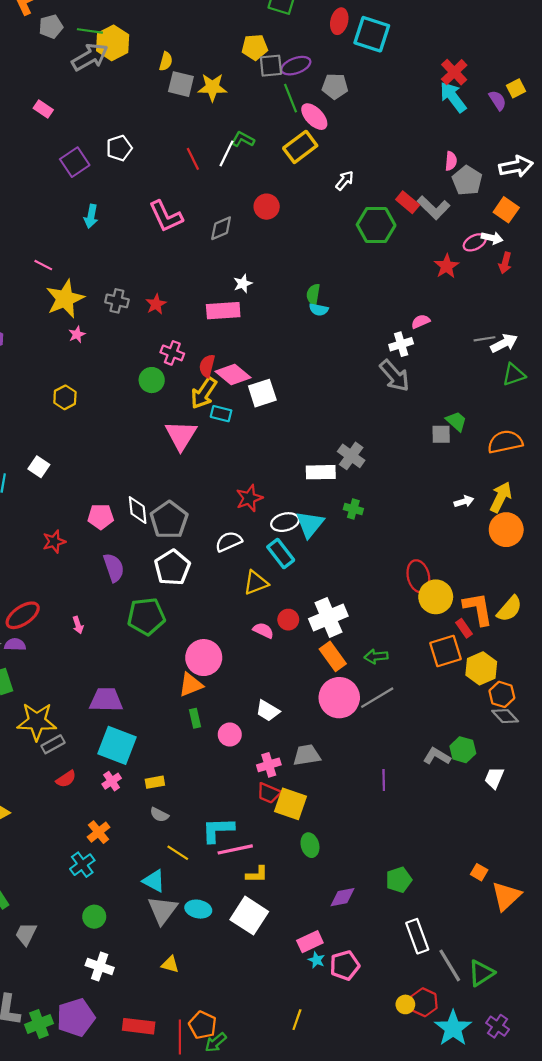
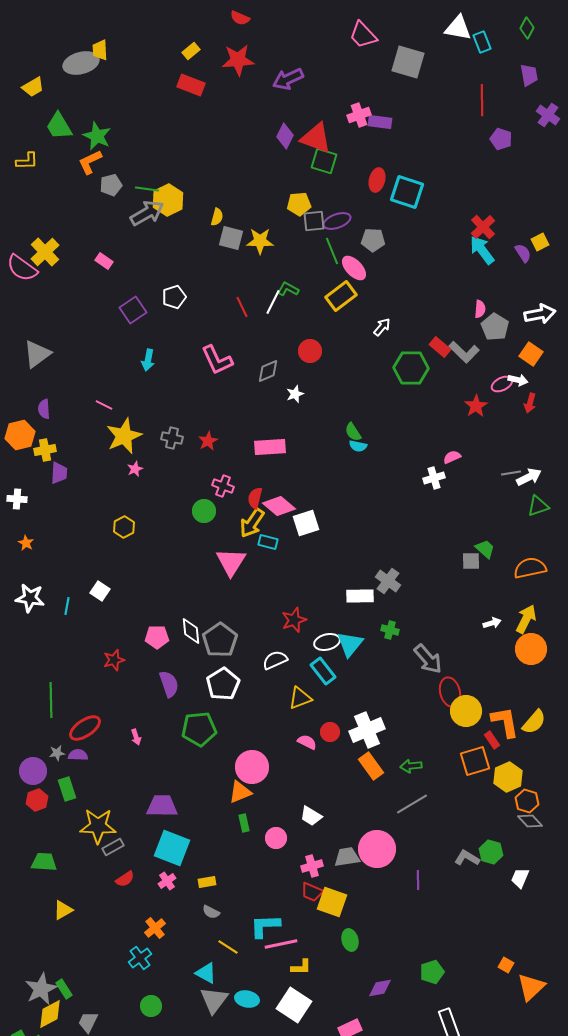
white star: (243, 284) -> (295, 394), moved
green semicircle: (313, 294) -> (353, 432), turned -42
gray arrow: (395, 376) -> (428, 659), moved
pink circle: (339, 698) -> (377, 849), moved

